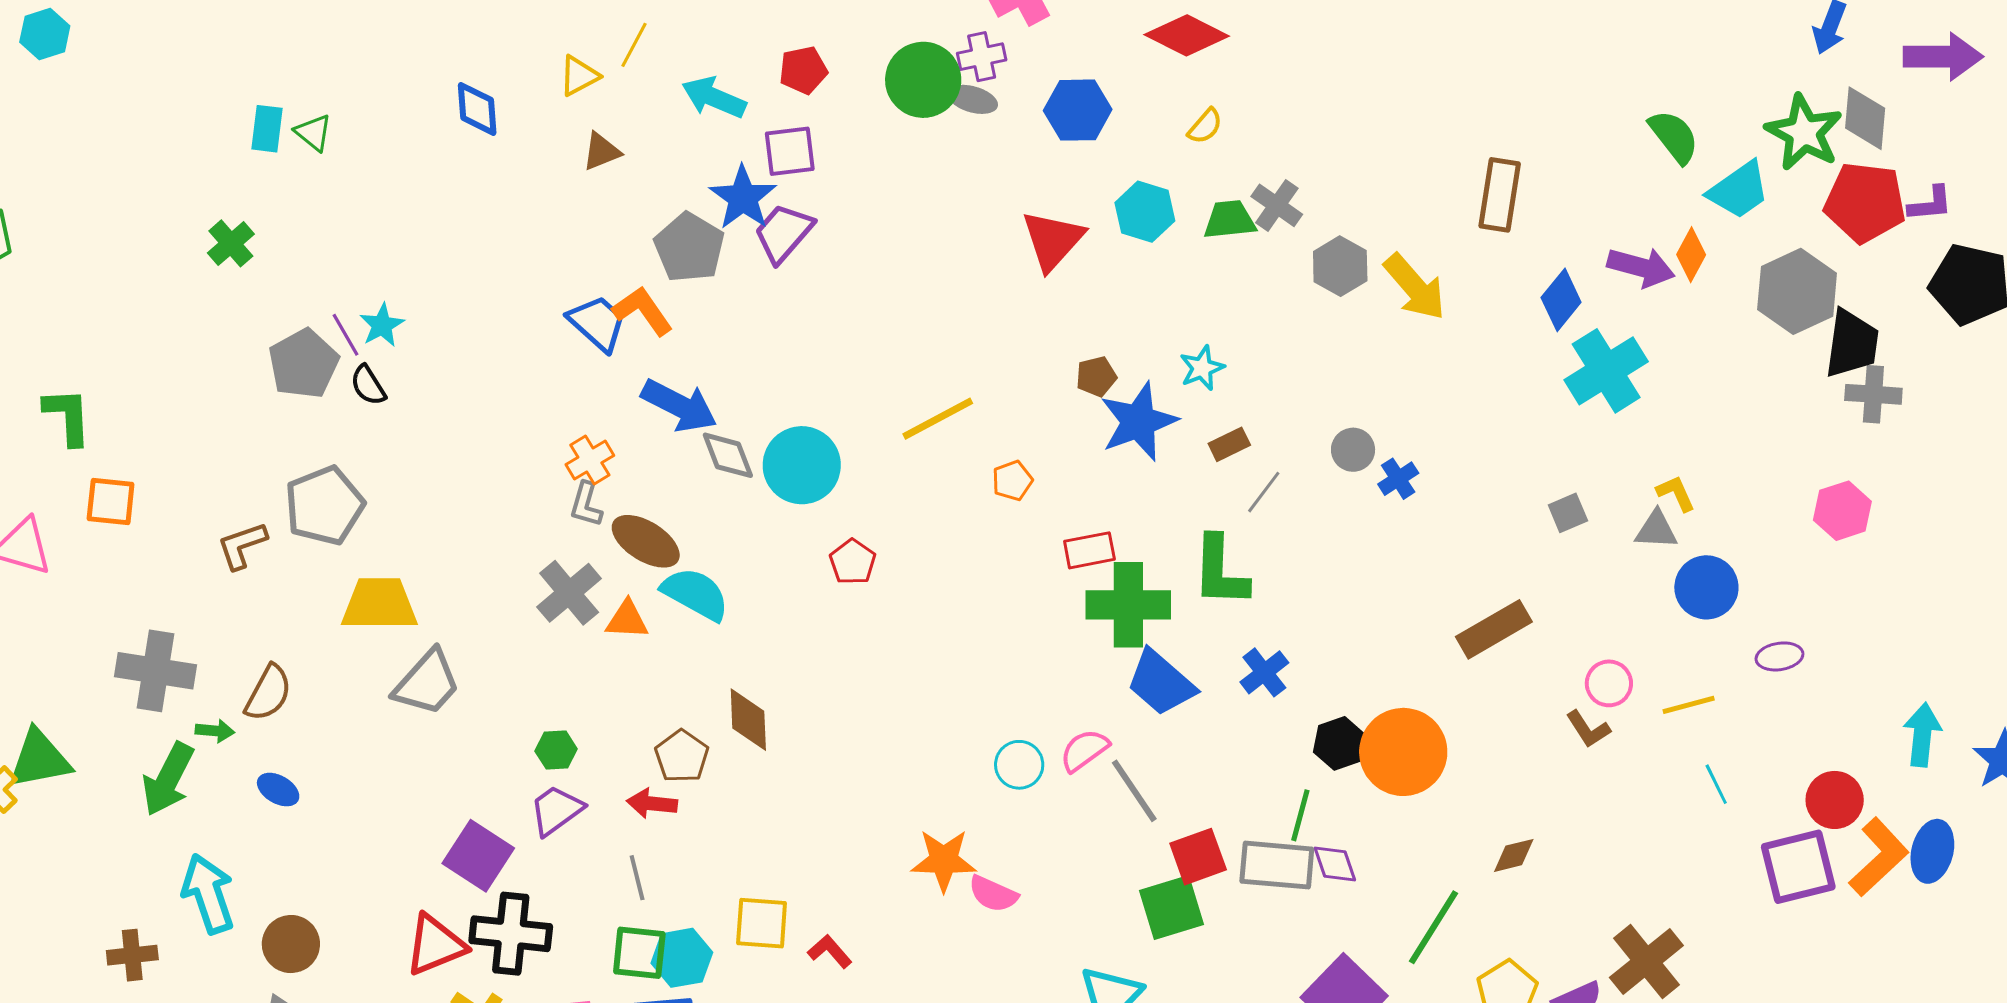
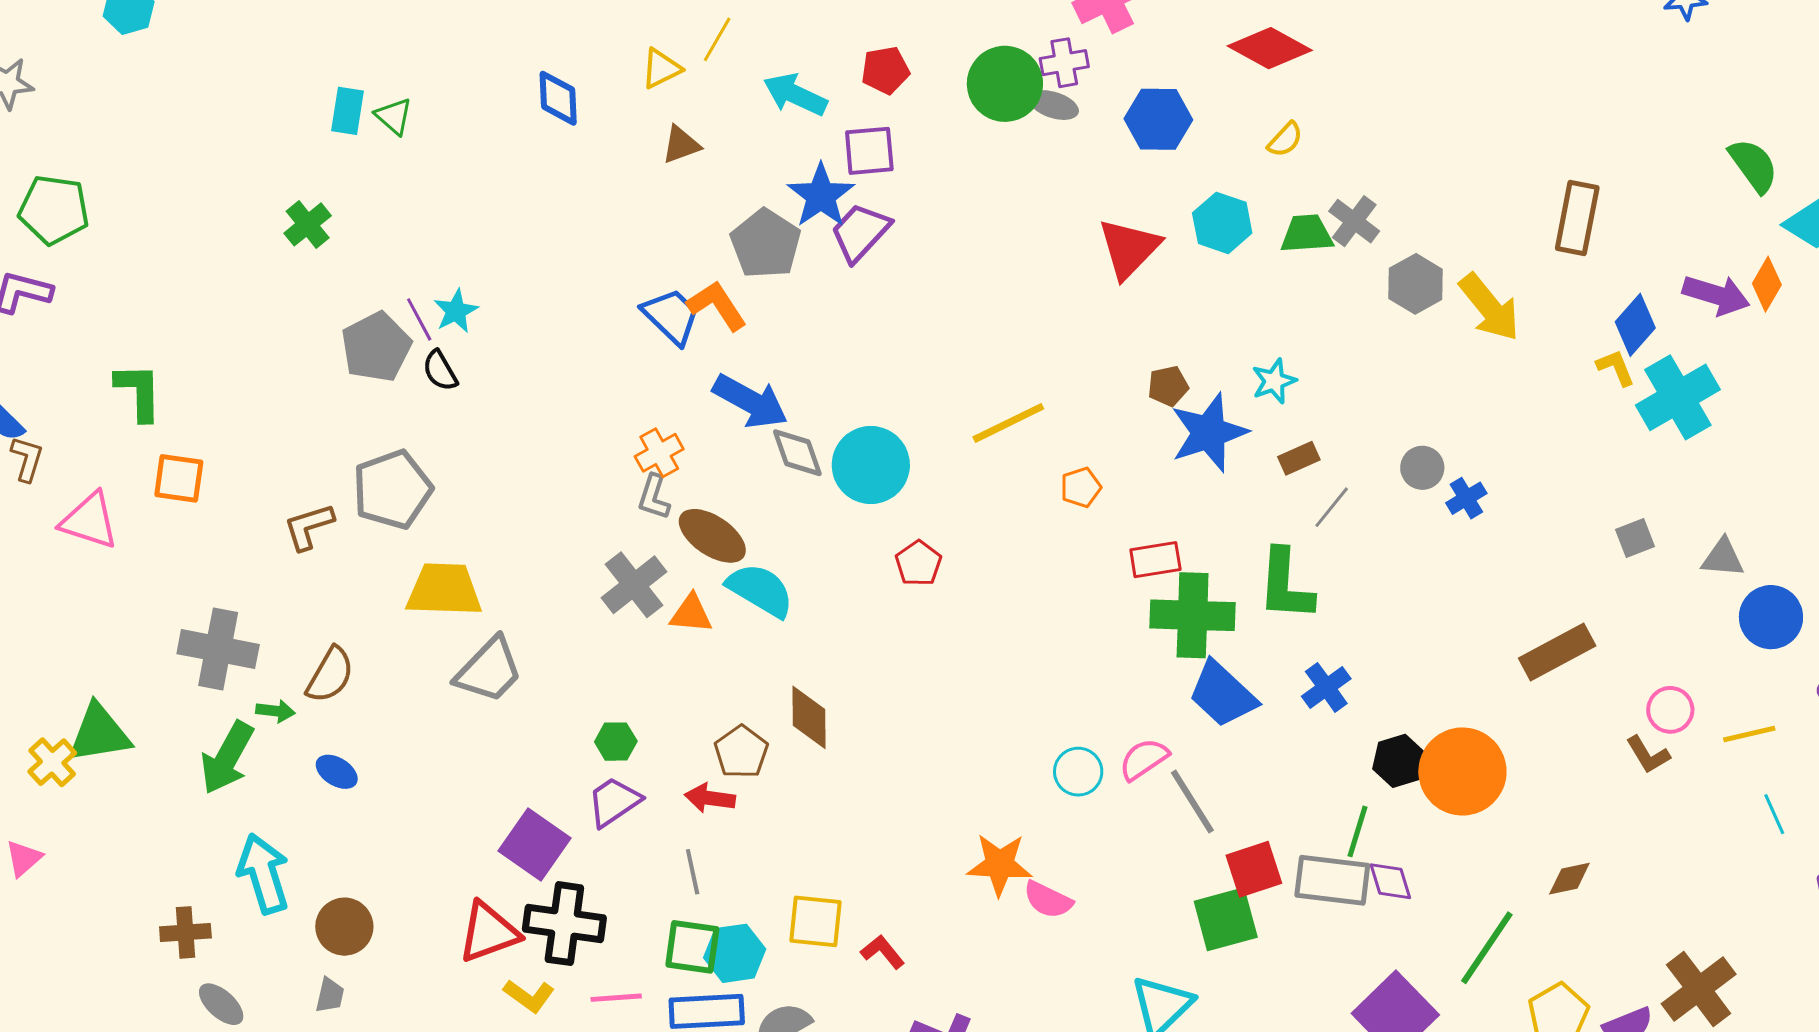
yellow L-shape: (1676, 493) -> (1616, 368), moved

